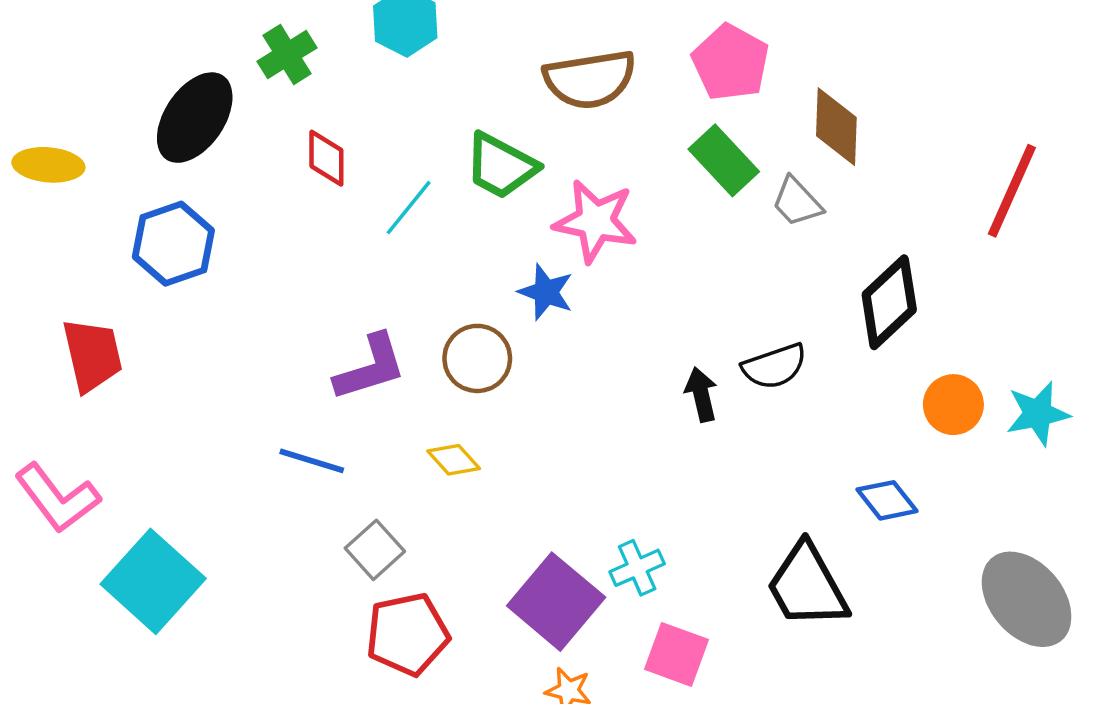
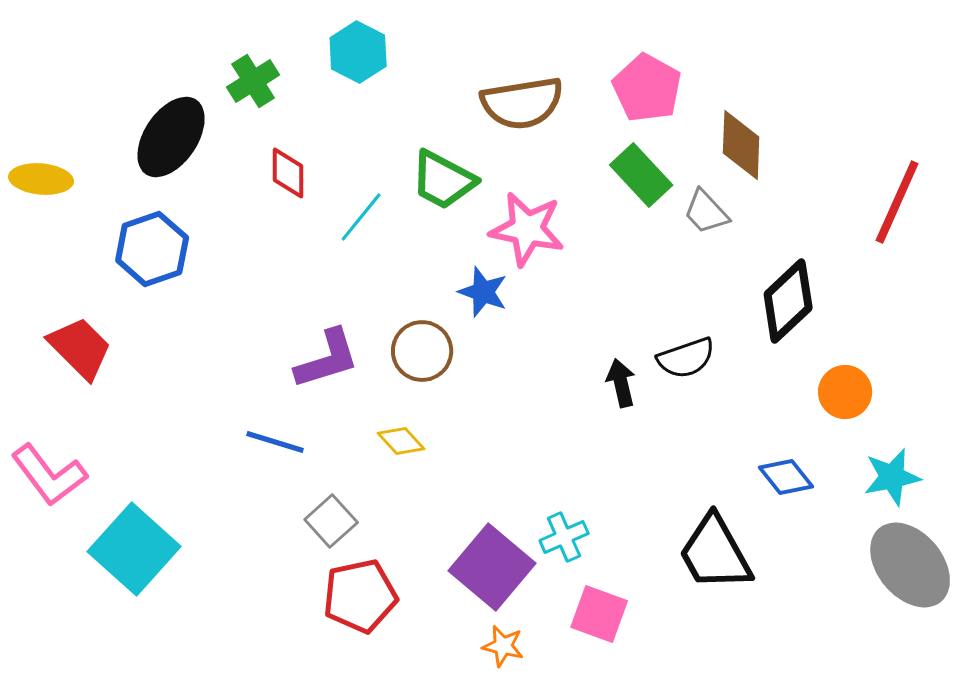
red trapezoid: (92, 355) -> (80, 348), turned -32
cyan star: (1038, 414) -> (892, 477), moved

